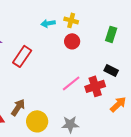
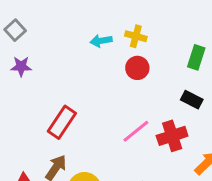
red rectangle: (22, 56) -> (62, 122), moved
black rectangle: (111, 70) -> (192, 100), moved

